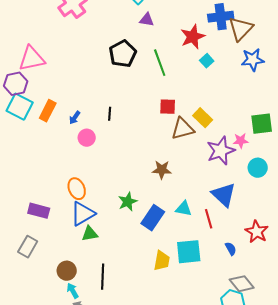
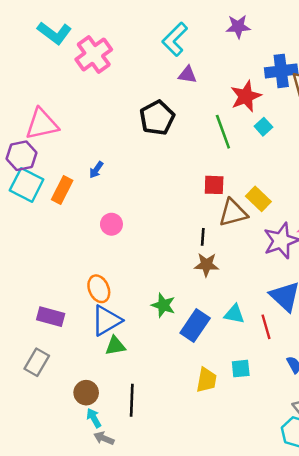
green line: (160, 63) -> (223, 132), moved
black line: (110, 114) -> (203, 237), moved
blue arrow: (75, 118) -> (96, 170), moved
green star: (128, 202) -> (163, 305), turned -30
cyan square: (189, 252) -> (241, 369), size x0.6

